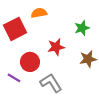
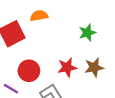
red star: (56, 47) -> (67, 67), moved

